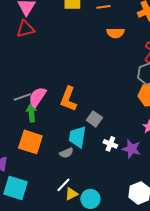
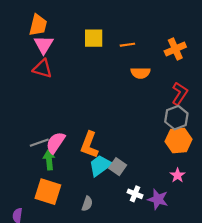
red triangle: (25, 29) -> (42, 69), turned 30
cyan trapezoid: (77, 137) -> (100, 166), moved, turned 45
gray semicircle: (66, 153) -> (87, 204), turned -48

